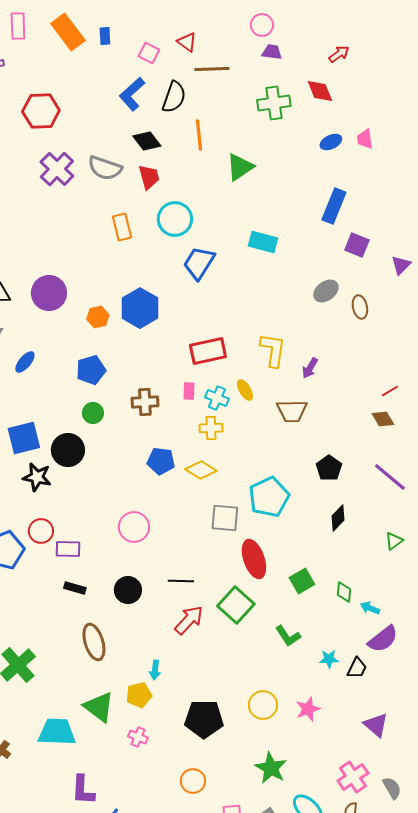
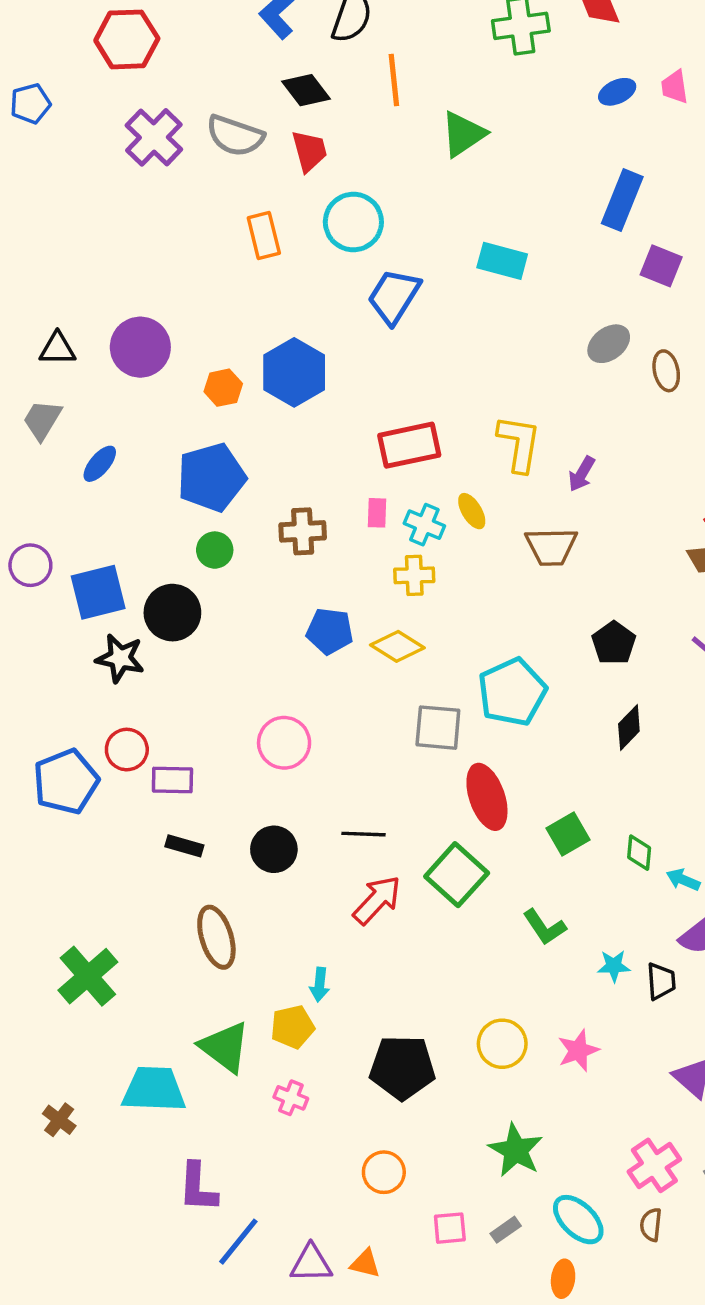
blue pentagon: (91, 370) -> (211, 477), size x1.4
black trapezoid: (357, 668) -> (661, 981), turned -30

